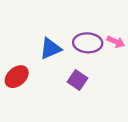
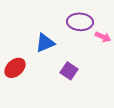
purple ellipse: (88, 43) -> (80, 22), moved

